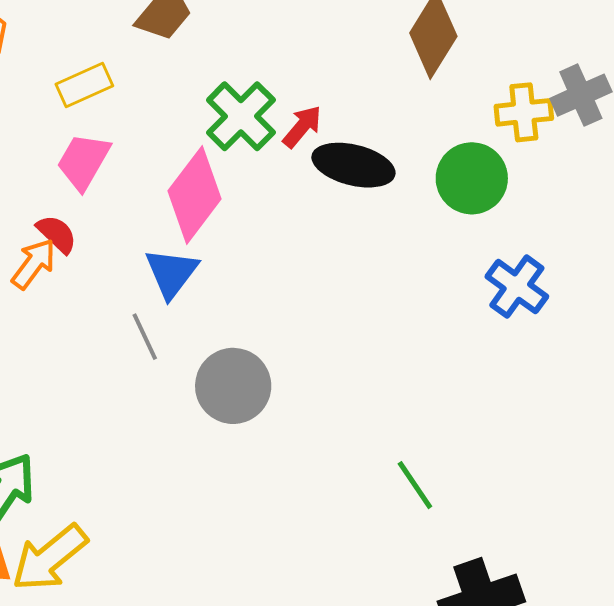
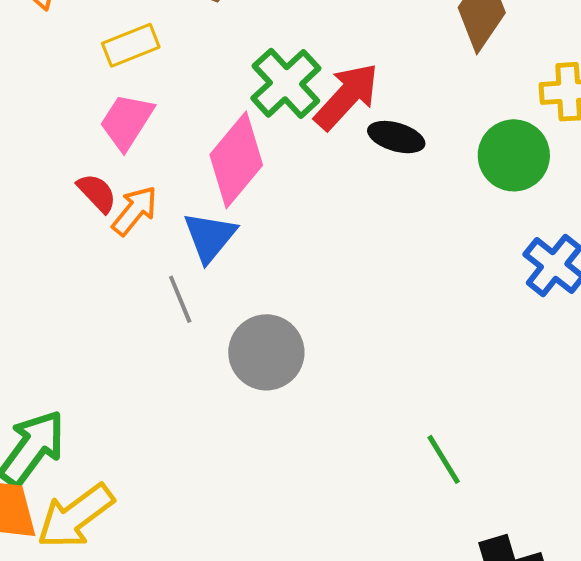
red arrow: (302, 127) -> (347, 96), size x1.6
black ellipse: (353, 165) -> (396, 137), size x0.7
orange arrow: (34, 264) -> (135, 211), moved

